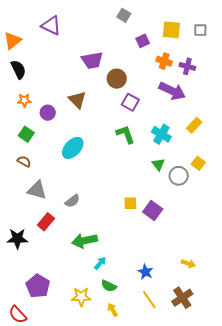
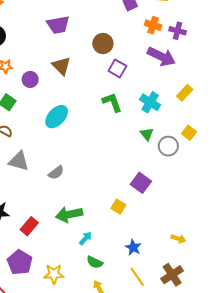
purple trapezoid: (92, 60) -> (58, 25), moved
yellow square: (130, 203) -> (118, 207), moved, turned 32
red rectangle: (46, 222) -> (29, 226), moved
yellow star: (81, 297) -> (54, 274), moved

